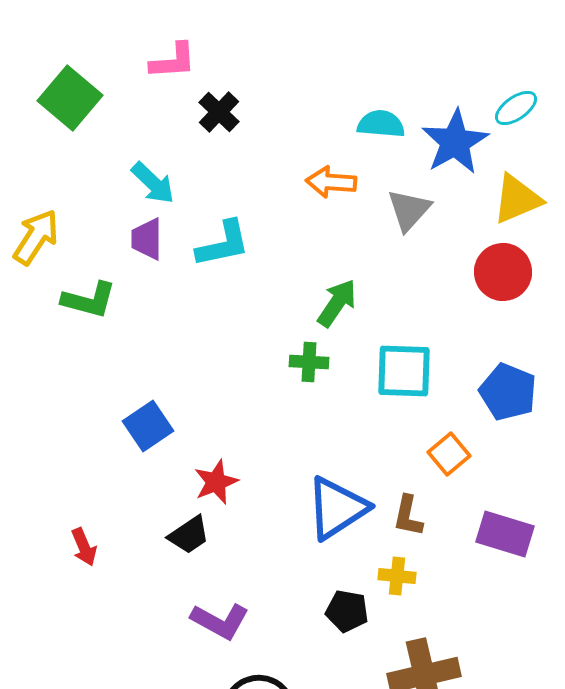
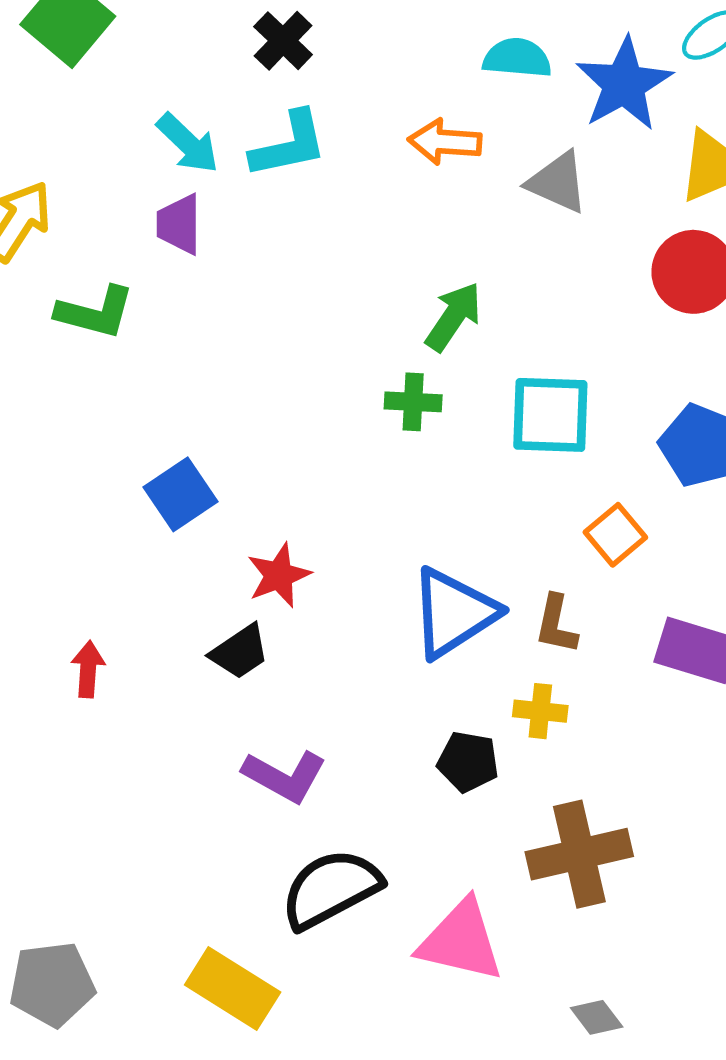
gray triangle: (409, 210) -> (558, 182), turned -48
cyan L-shape: (223, 244) -> (289, 145), moved
red arrow: (84, 547) -> (88, 669), turned -153

